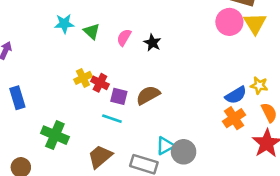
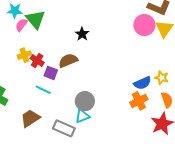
green triangle: (92, 31) -> (36, 19), size x1.5
pink semicircle: (124, 37) -> (21, 25), moved
brown semicircle: (148, 95) -> (68, 61), moved
gray circle: (184, 152) -> (85, 101), moved

